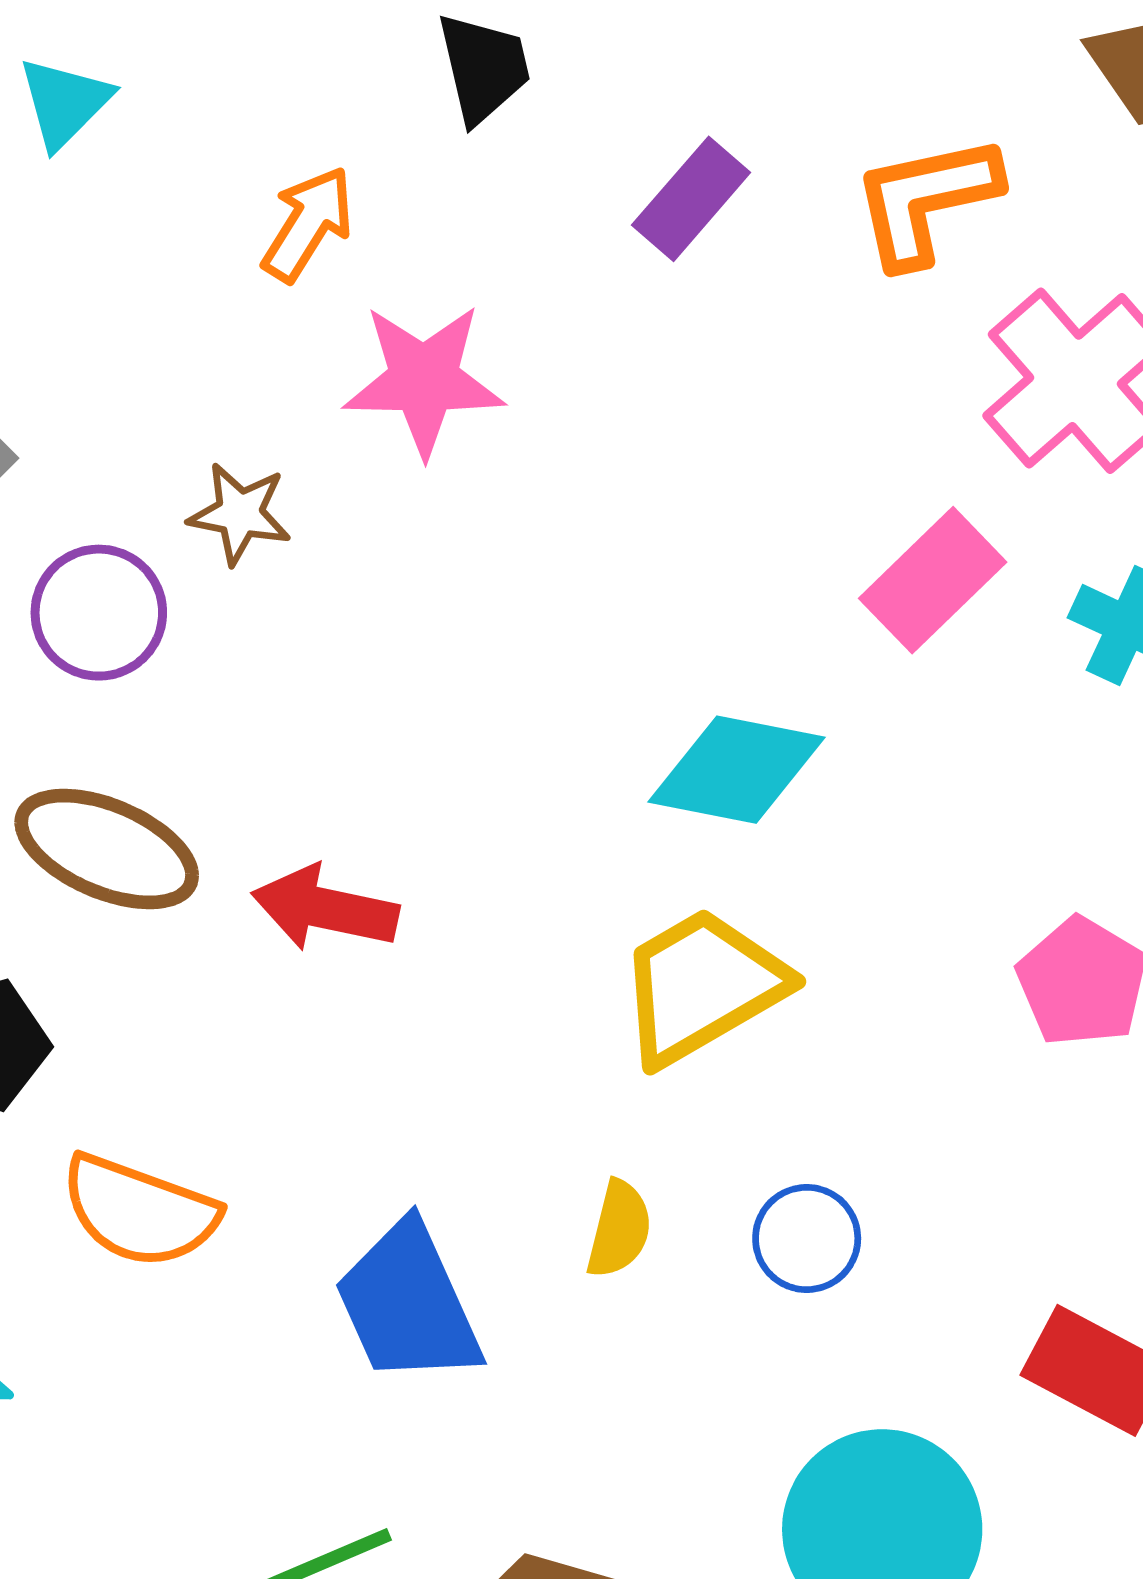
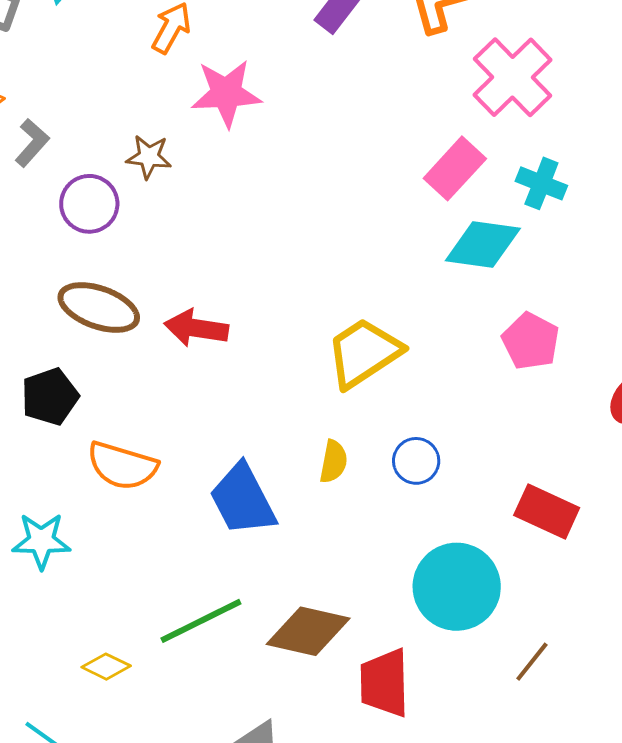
cyan diamond: (737, 770) -> (483, 245), moved

